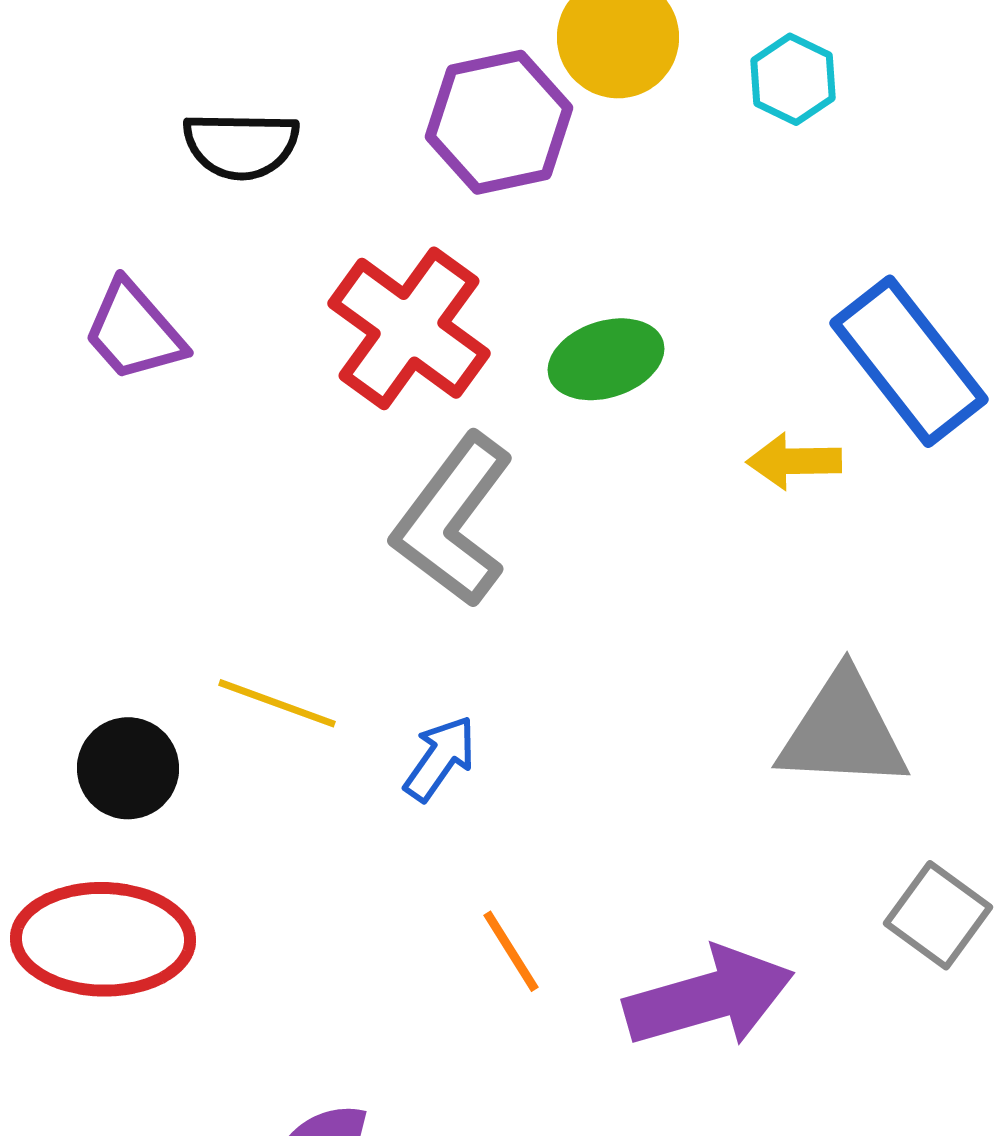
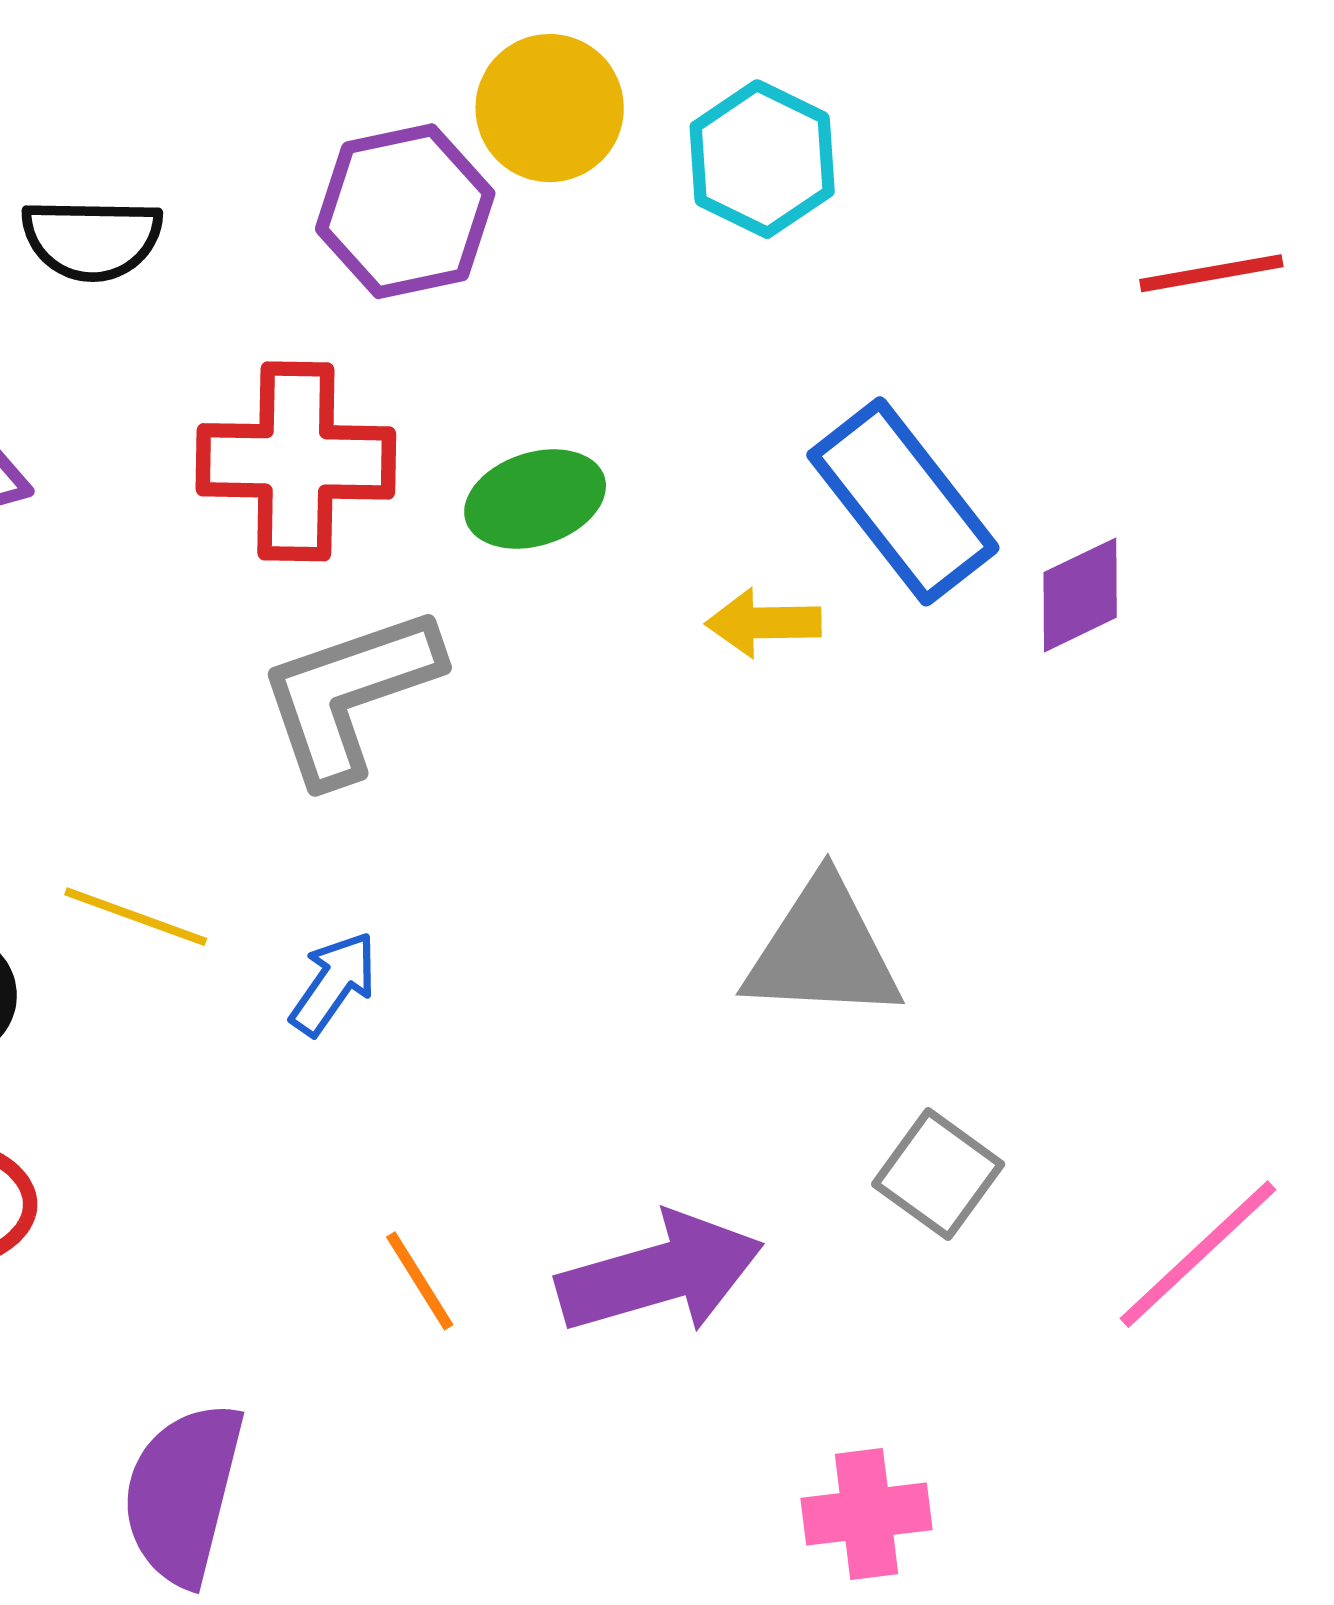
cyan hexagon: (793, 79) -> (762, 159), size x1.4
red cross: (409, 328) -> (296, 461), turned -35
gray L-shape: (453, 520) -> (349, 694), turned 34
orange line: (511, 951) -> (420, 1281), moved

